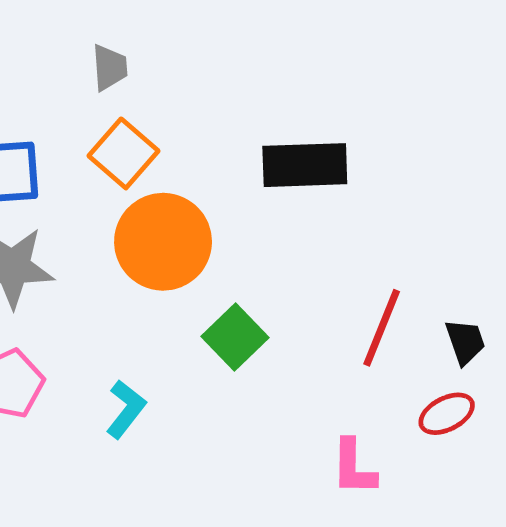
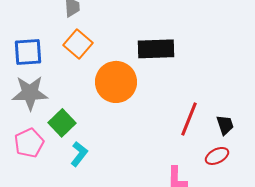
orange circle: (163, 242) -> (116, 82), moved
green square: (235, 337) -> (62, 123), moved

